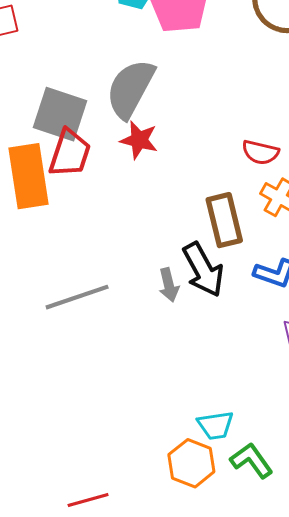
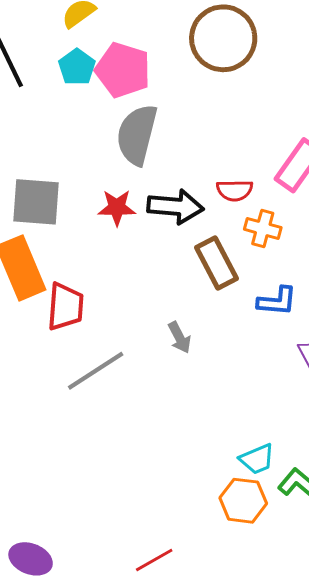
gray semicircle: (130, 89) -> (137, 135), moved
red trapezoid: (70, 153) -> (65, 307), moved
black arrow: (203, 270) -> (175, 207), moved, turned -42

